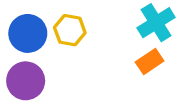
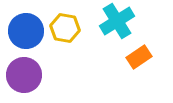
cyan cross: (156, 23) -> (117, 21), moved

